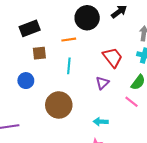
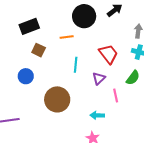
brown square: (39, 53) -> (39, 50), turned 32
cyan line: (69, 66) -> (76, 65), moved
pink line: (131, 102) -> (116, 96), moved, turned 40

